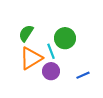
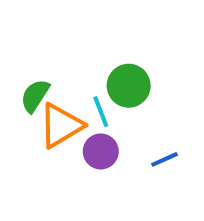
green semicircle: (26, 33) -> (35, 96), moved

